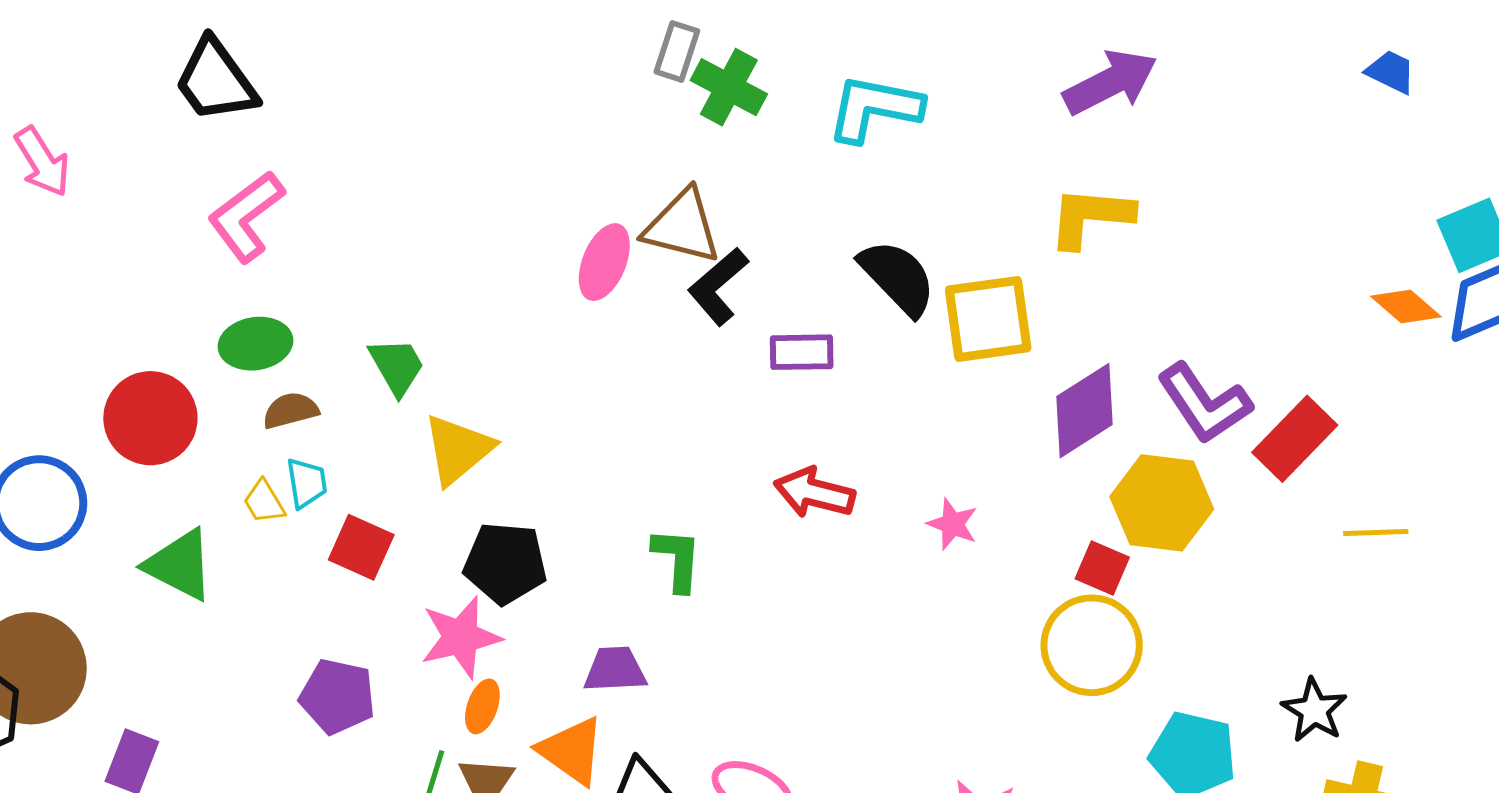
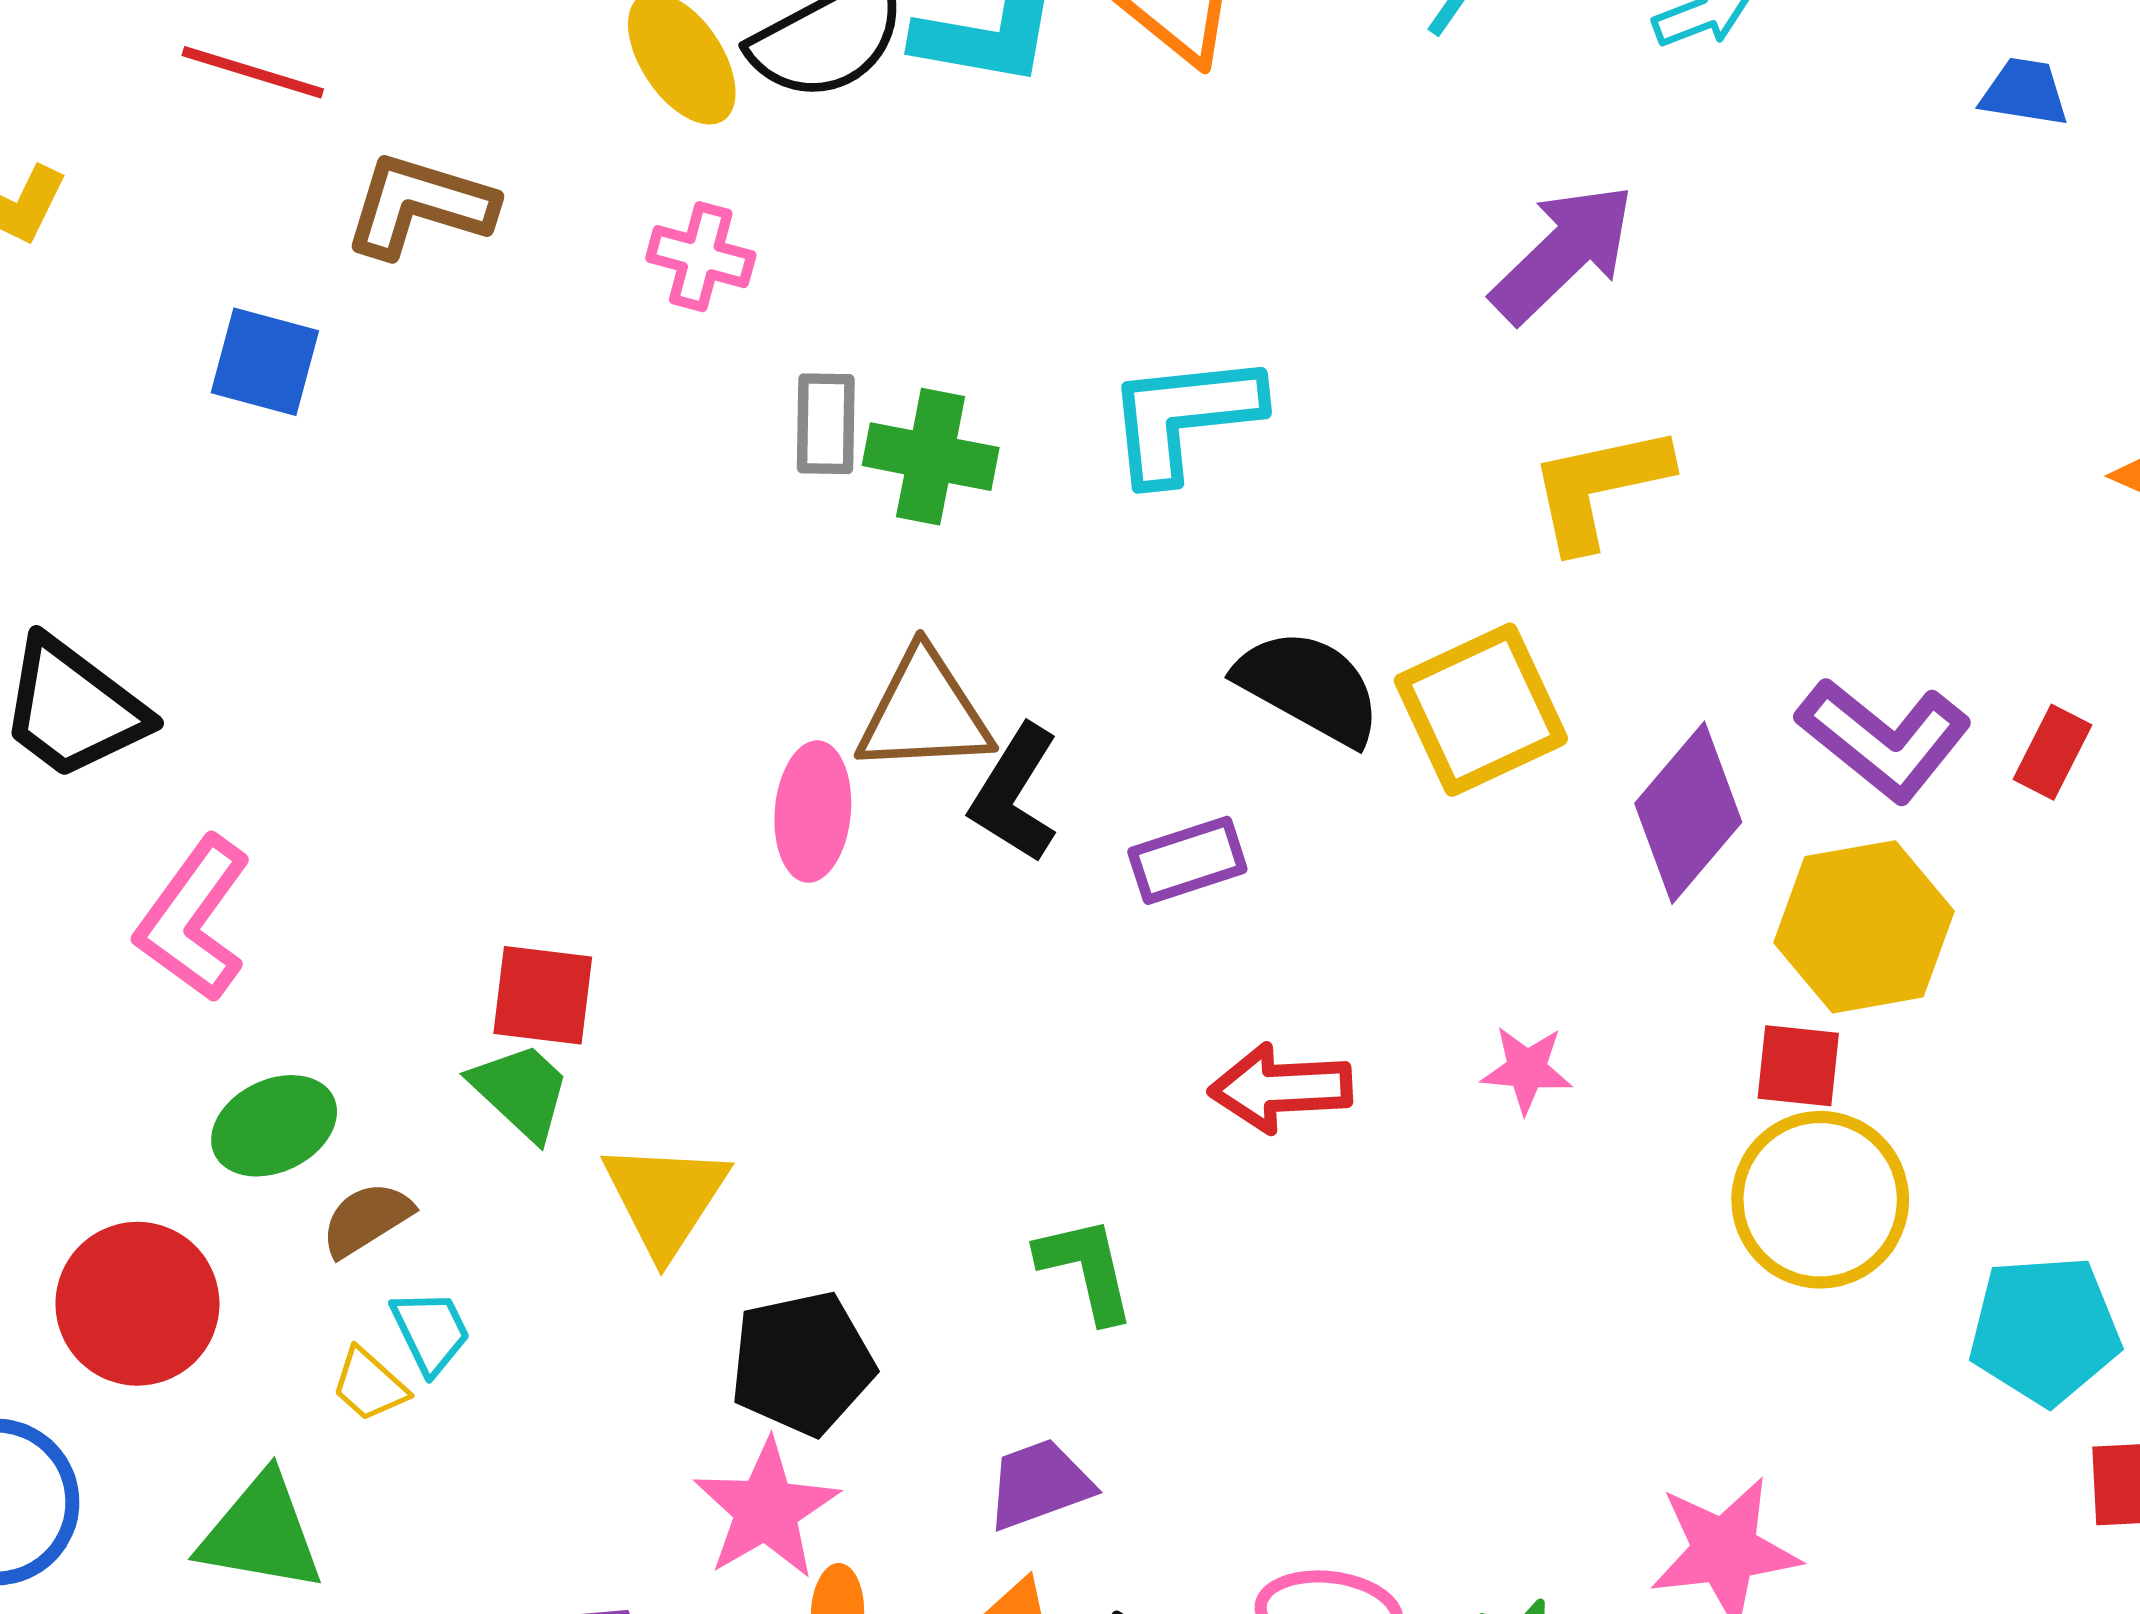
red rectangle: (1295, 439) -> (2052, 752), size x0.6
red square: (361, 547) -> (543, 995), moved

